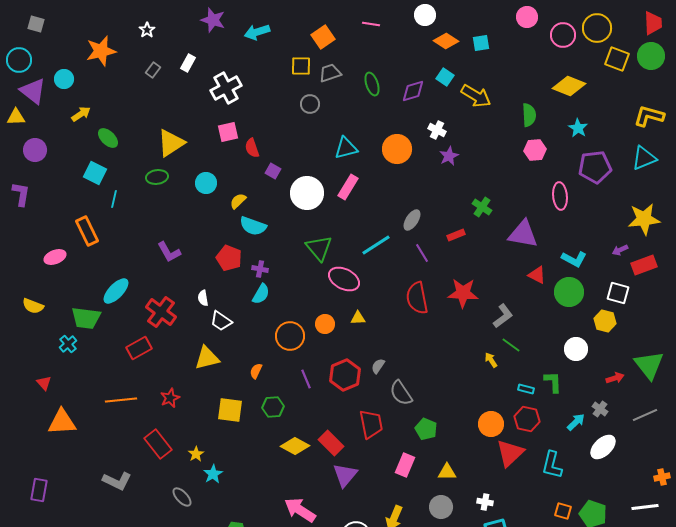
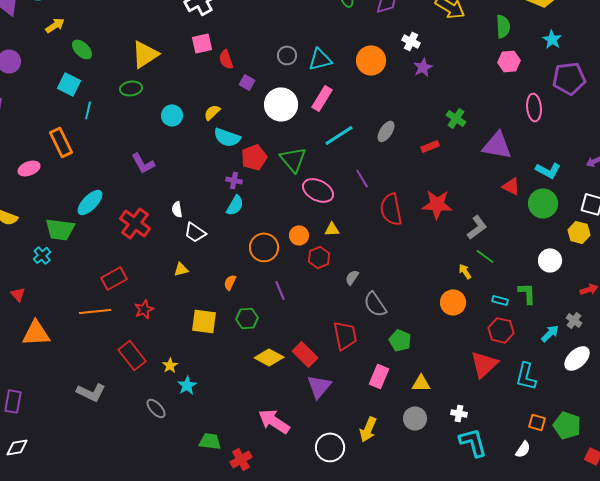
gray circle: (310, 104) -> (287, 55), moved
cyan circle: (206, 183) -> (172, 115), moved
cyan line: (376, 245) -> (339, 135), moved
purple line: (422, 253) -> (362, 178), moved
red pentagon: (229, 258) -> (254, 157), moved, turned 30
red rectangle: (139, 348) -> (114, 278), moved
yellow triangle: (207, 358) -> (181, 269), size x0.6
red hexagon: (345, 375) -> (319, 257), moved, size x0.7
orange circle: (491, 424) -> (453, 302), moved

